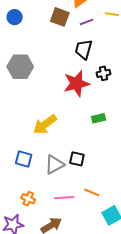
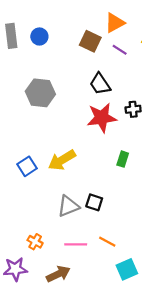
purple line: (87, 22) -> (120, 50), turned 48
black trapezoid: (84, 49) -> (100, 84), moved, turned -55
green rectangle: (99, 118) -> (123, 159), turned -64
blue square: (24, 159) -> (27, 166), moved, turned 36

